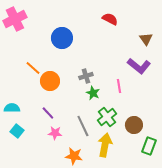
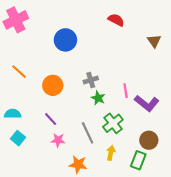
purple L-shape: (139, 66) -> (147, 103), moved
orange line: (33, 68) -> (19, 72), moved
brown circle: (134, 125) -> (149, 140), moved
yellow arrow: (105, 145) -> (111, 153), size x0.6
green rectangle: (149, 146) -> (138, 160), moved

